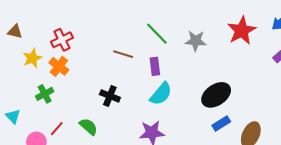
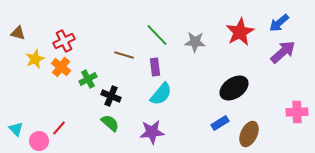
green cross: (45, 94) -> (88, 79), moved
black ellipse: (216, 95) -> (234, 88), moved
cyan triangle: (13, 116) -> (16, 129), moved
green semicircle: (88, 127) -> (110, 123), moved

